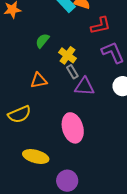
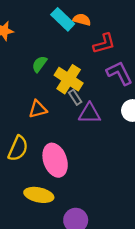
yellow cross: (67, 55) -> (69, 79), size x1.4
yellow semicircle: (19, 114) -> (18, 148), turned -40
pink ellipse: (73, 128) -> (55, 160), moved

